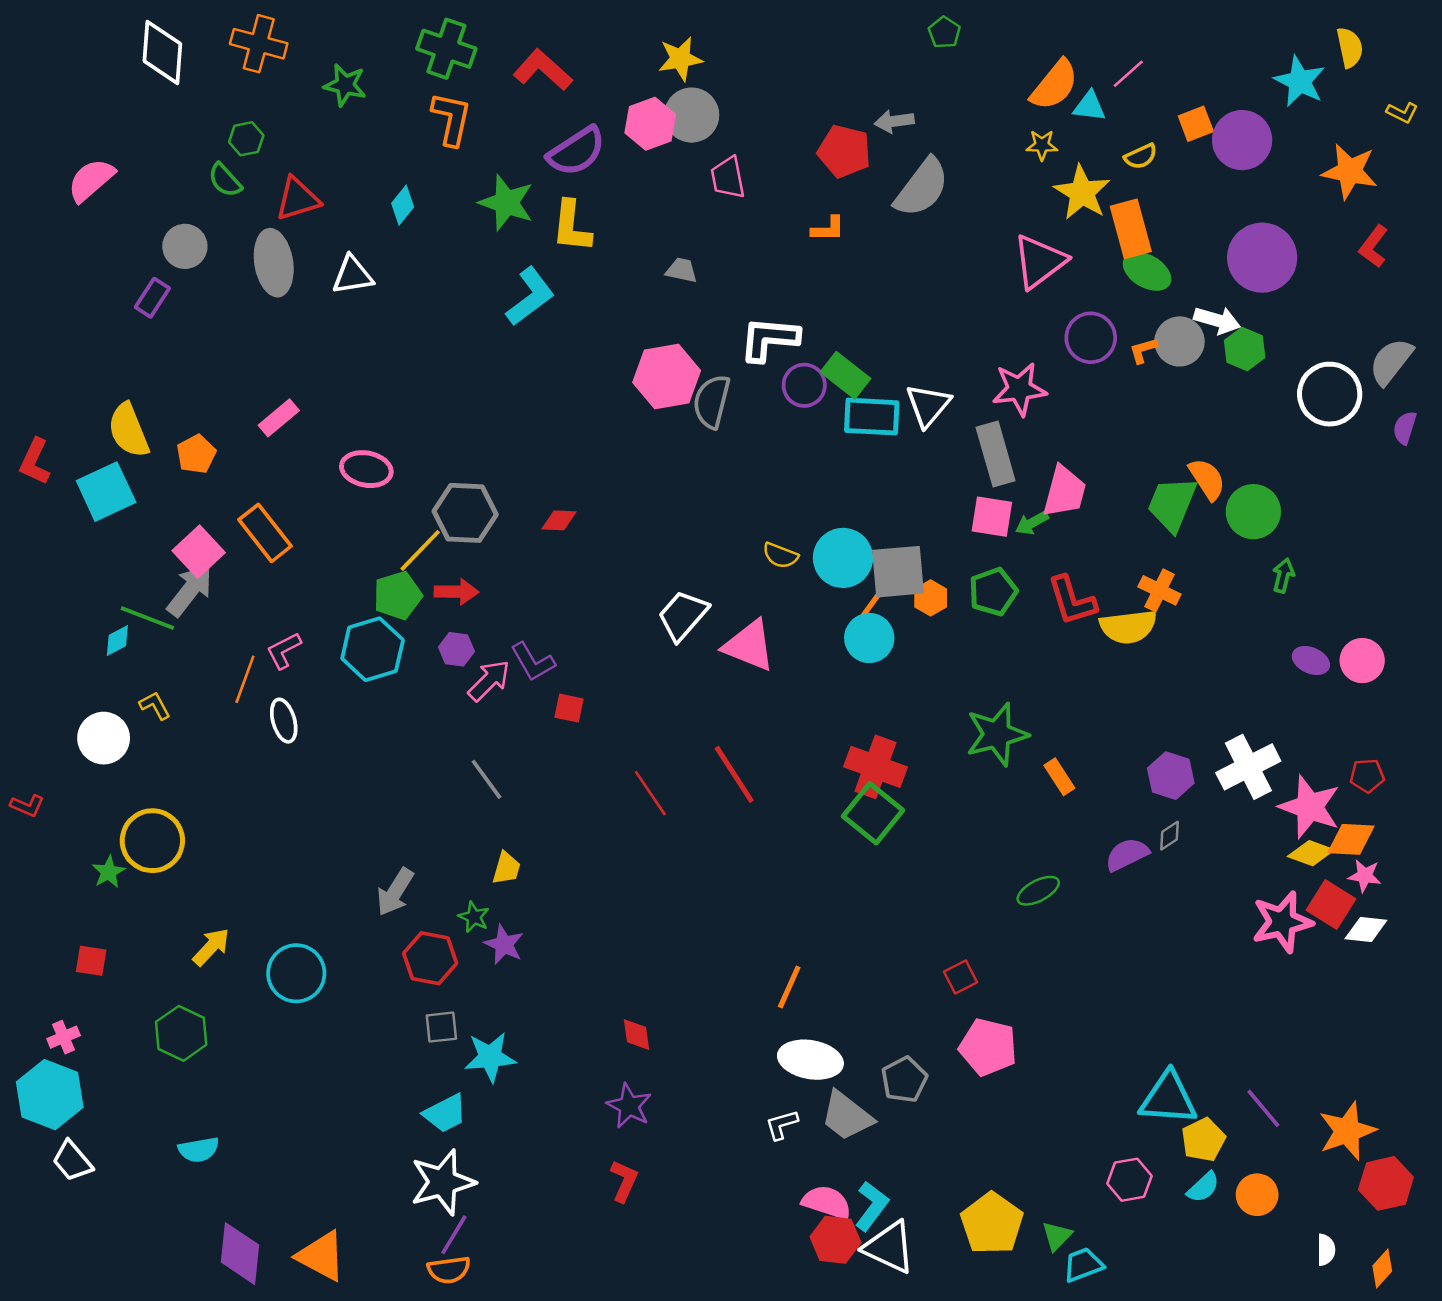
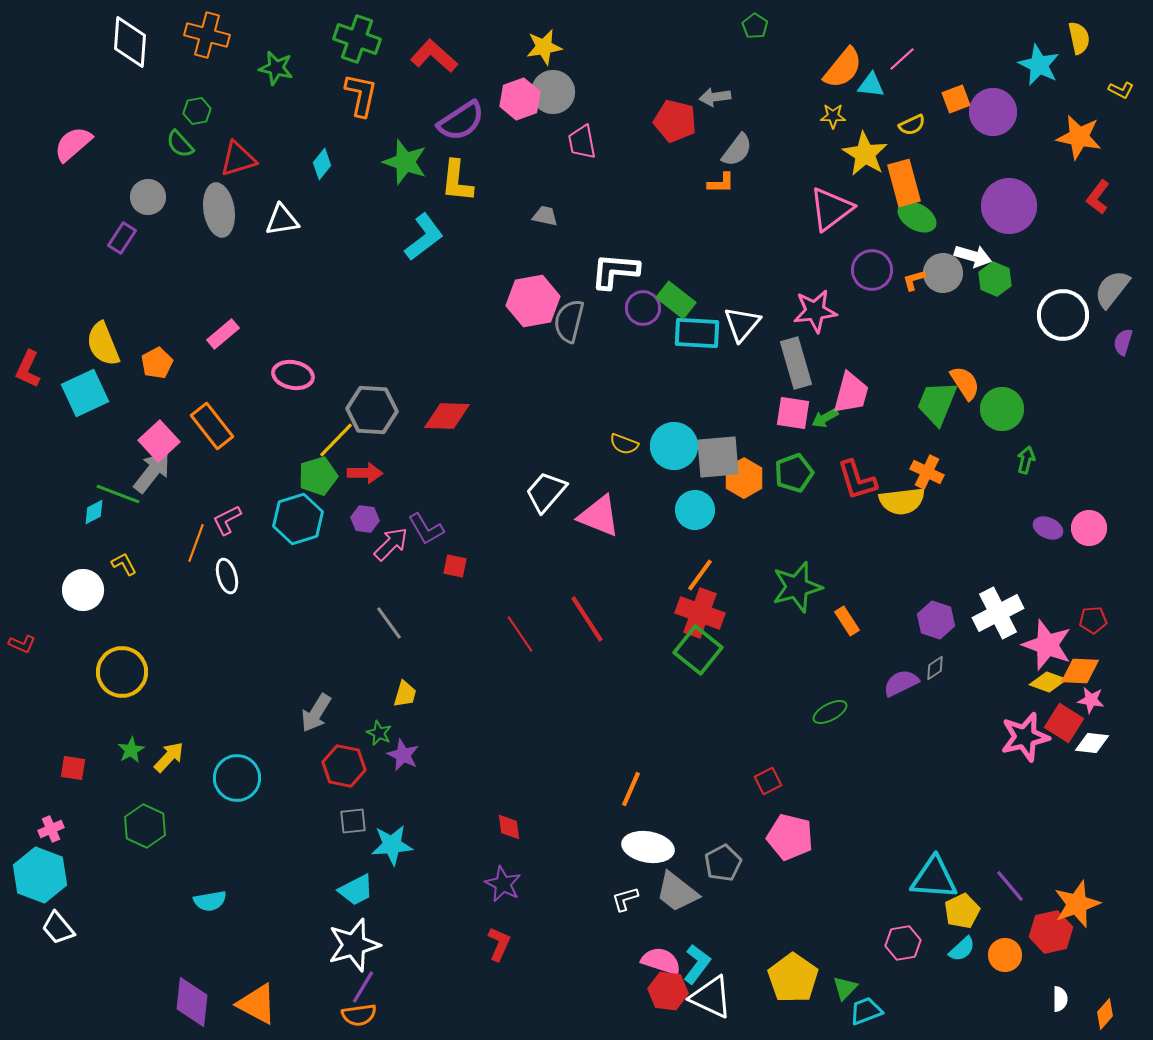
gray semicircle: (922, 188) -> (737, 150), size x0.7
orange L-shape: (828, 229) -> (721, 183), moved
red diamond: (559, 520) -> (447, 416), size x1.6
orange hexagon: (931, 598) -> (744, 478), size x1.4
orange line: (871, 605) -> (700, 575), moved
green star: (109, 872) -> (131, 750), moved
cyan semicircle: (199, 1150) -> (210, 901), moved
red hexagon: (1386, 1183) -> (1051, 932), moved

